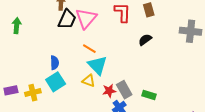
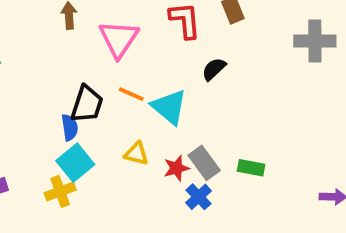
black trapezoid: (67, 19) -> (87, 104), moved
black semicircle: (145, 40) -> (214, 69), moved
cyan triangle: (98, 65) -> (169, 107), moved
yellow cross: (33, 93) -> (60, 191), moved

